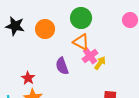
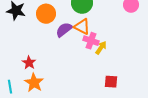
pink cross: (90, 56) -> (91, 41), turned -35
purple semicircle: (62, 66) -> (64, 30), moved, turned 72

